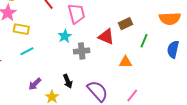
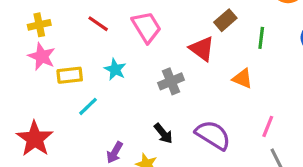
cyan star: (65, 36) -> (115, 69), moved
red triangle: (106, 37) -> (202, 49), turned 30
orange triangle: (125, 62) -> (242, 79), turned 40

